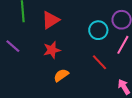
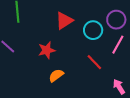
red triangle: (51, 20) -> (64, 21), moved

